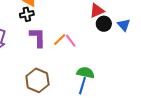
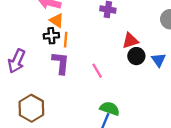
orange line: (60, 39) -> (66, 40), moved, turned -48
brown hexagon: (37, 80) -> (31, 108), moved

